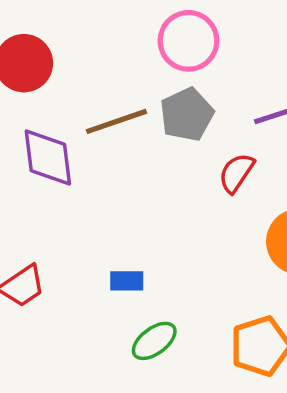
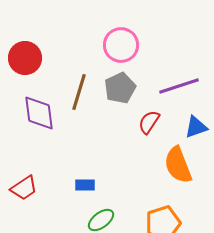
brown line: (116, 121) -> (79, 92), turned -54

